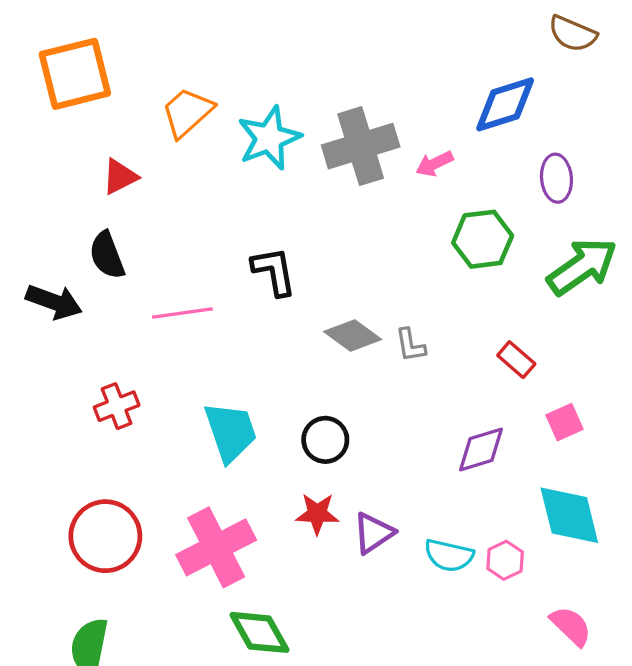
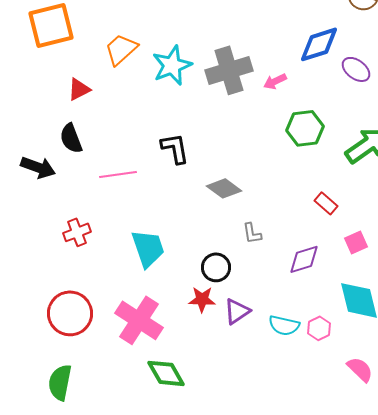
purple ellipse: (556, 178) -> (356, 69), moved, turned -48
gray L-shape: (410, 345) -> (252, 233), moved
black circle: (325, 440) -> (216, 267), moved
pink cross: (216, 547) -> (139, 320), turned -30

